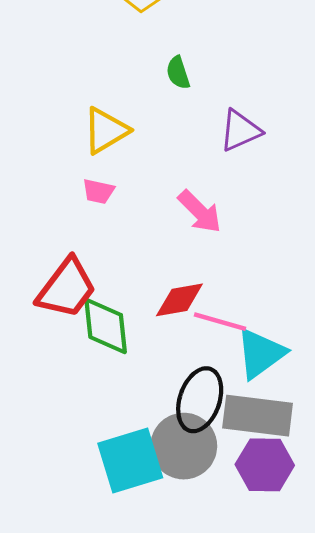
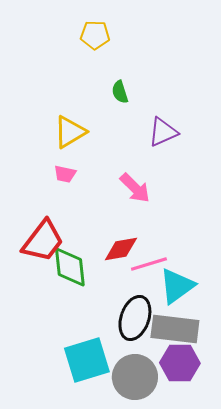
pink line: (220, 322) -> (149, 264), turned -33
gray circle: (184, 446) -> (135, 377), moved

